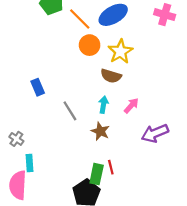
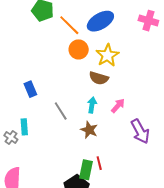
purple arrow: (155, 133) -> (140, 131), turned -95
cyan rectangle: (29, 163) -> (24, 127), moved

